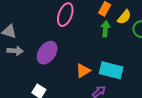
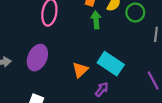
cyan rectangle: (111, 70) -> (111, 64), turned 30

